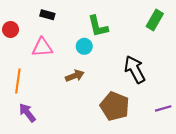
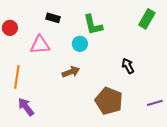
black rectangle: (47, 15) -> (53, 18), moved
black arrow: (135, 69) -> (128, 66), size x0.6

